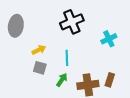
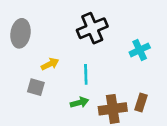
gray square: (40, 68) -> (36, 87), moved
green arrow: (62, 80) -> (79, 103), turned 40

